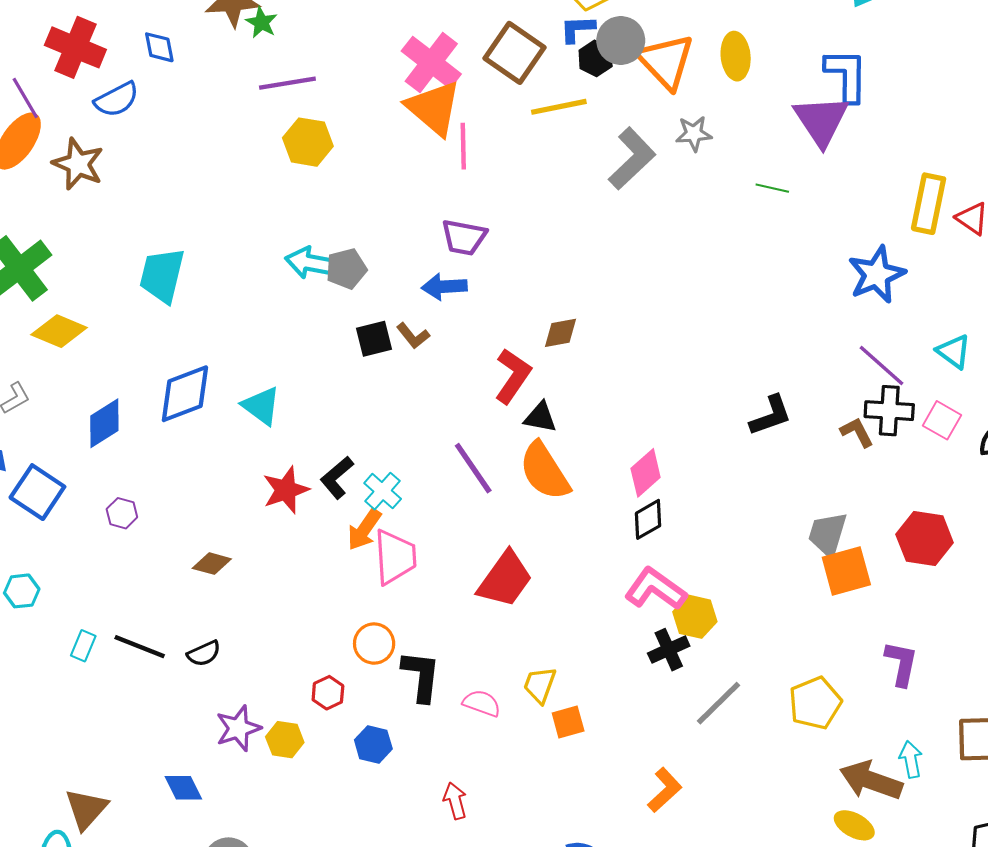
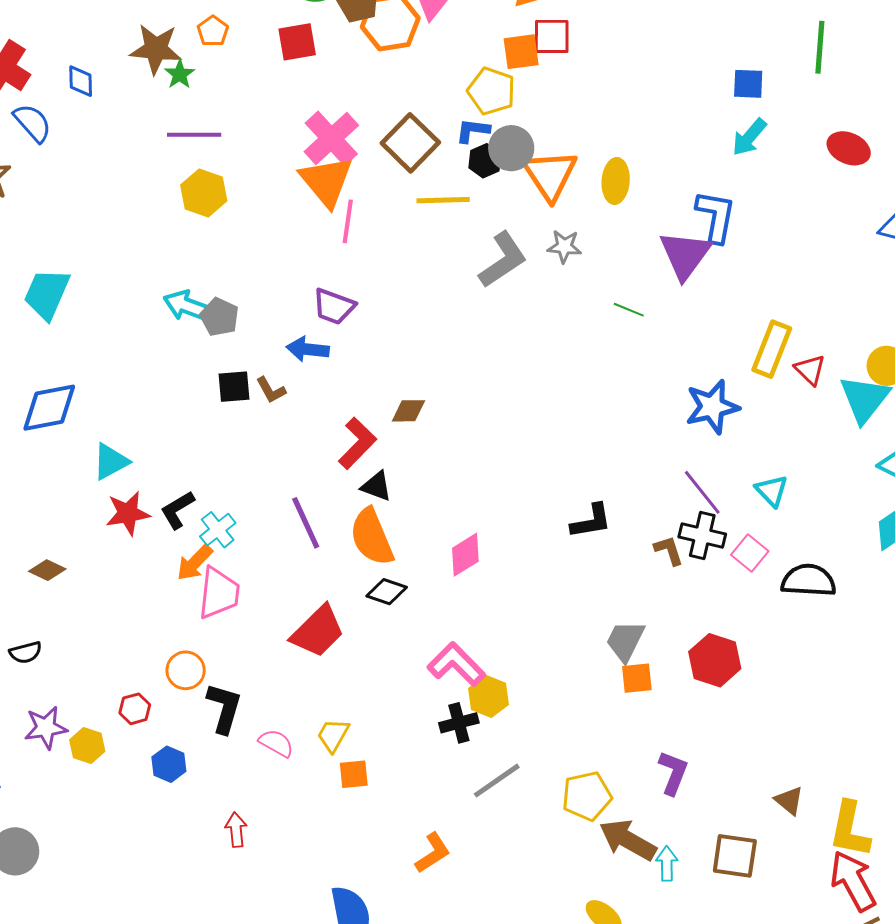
blue semicircle: (117, 99) -> (33, 123), turned -114
gray pentagon: (346, 269) -> (219, 317), turned 30
cyan triangle: (261, 406) -> (111, 462), moved, turned 45
black diamond: (648, 519) -> (387, 592), moved, turned 39
orange square: (846, 571) -> (637, 678), size x0.7
brown arrow: (871, 781) -> (628, 840), moved

